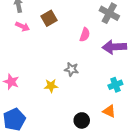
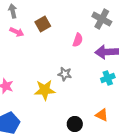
cyan cross: (115, 85) -> (108, 78), moved
yellow star: (51, 86) -> (45, 90), size x1.5

